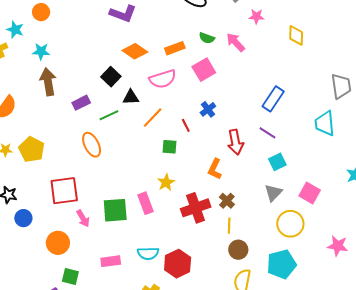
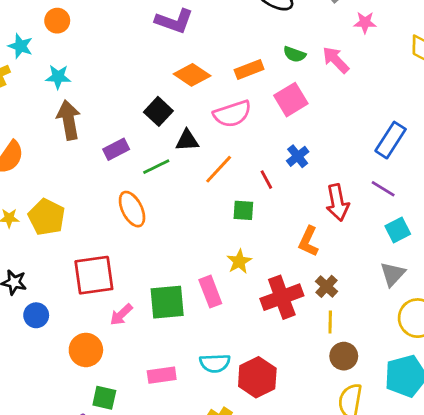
pink arrow: (83, 218) -> (121, 315), turned 78

